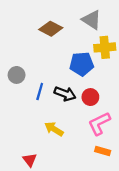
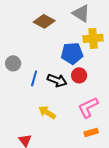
red circle: (90, 97) -> (79, 75), moved
orange rectangle: (103, 151) -> (91, 132), turned -32

